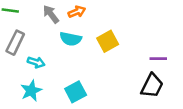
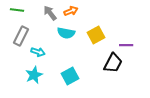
purple line: (158, 59) -> (126, 45), moved
black trapezoid: (152, 86) -> (113, 63), moved

